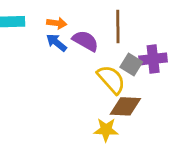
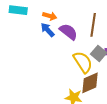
brown diamond: (125, 106) -> (90, 83), turned -35

